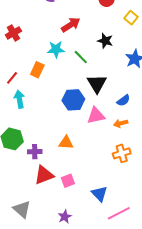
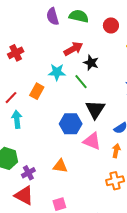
black star: (105, 41) -> (91, 63), moved
pink triangle: (96, 116) -> (92, 141), turned 30
orange arrow: (121, 123) -> (116, 151), turned 112
purple cross: (35, 152) -> (28, 173), turned -32
red triangle: (44, 175) -> (24, 195), moved, turned 45

